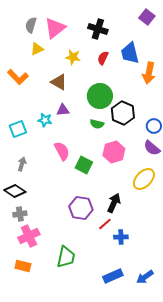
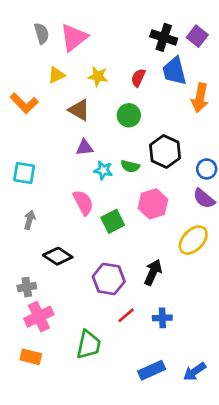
purple square: (147, 17) -> (197, 36), moved
gray semicircle: (31, 25) -> (42, 33), turned 147
black cross: (98, 29) -> (164, 37), moved
yellow triangle: (37, 49) -> (56, 75), moved
green circle: (100, 96) -> (129, 115), moved, size x0.7
cyan star: (45, 120) -> (103, 170), moved
cyan square: (18, 129) -> (24, 173), turned 30
green square: (84, 165) -> (113, 221), turned 36
black diamond: (15, 191) -> (58, 256), moved
red line: (105, 224) -> (126, 315), moved

